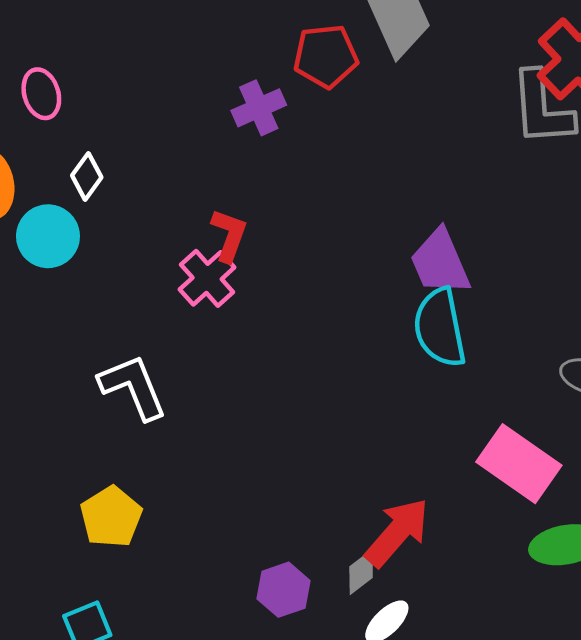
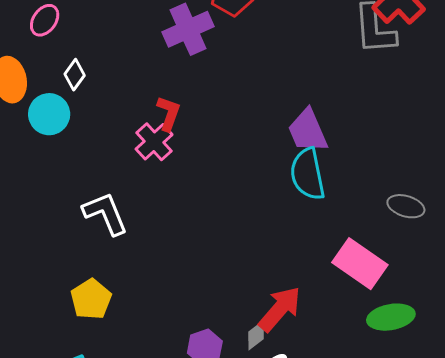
pink ellipse: (41, 94) -> (45, 20), turned 52
purple cross: (259, 108) -> (188, 29), size x1.4

